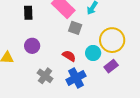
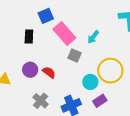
red semicircle: (69, 56) -> (49, 72), moved
purple rectangle: (111, 66) -> (100, 101), moved

